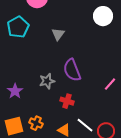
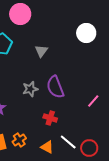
gray star: (47, 81) -> (30, 89), moved
orange cross: (36, 123) -> (19, 140), turned 32

